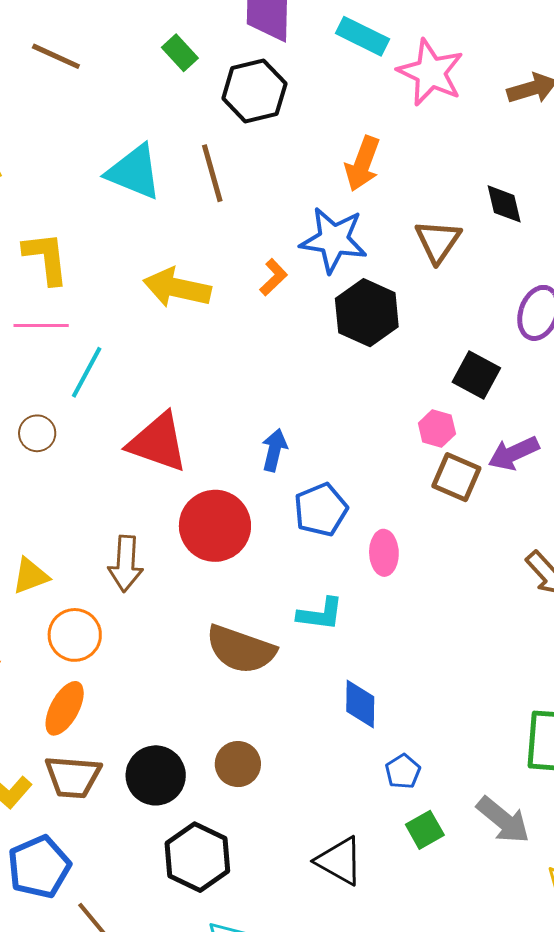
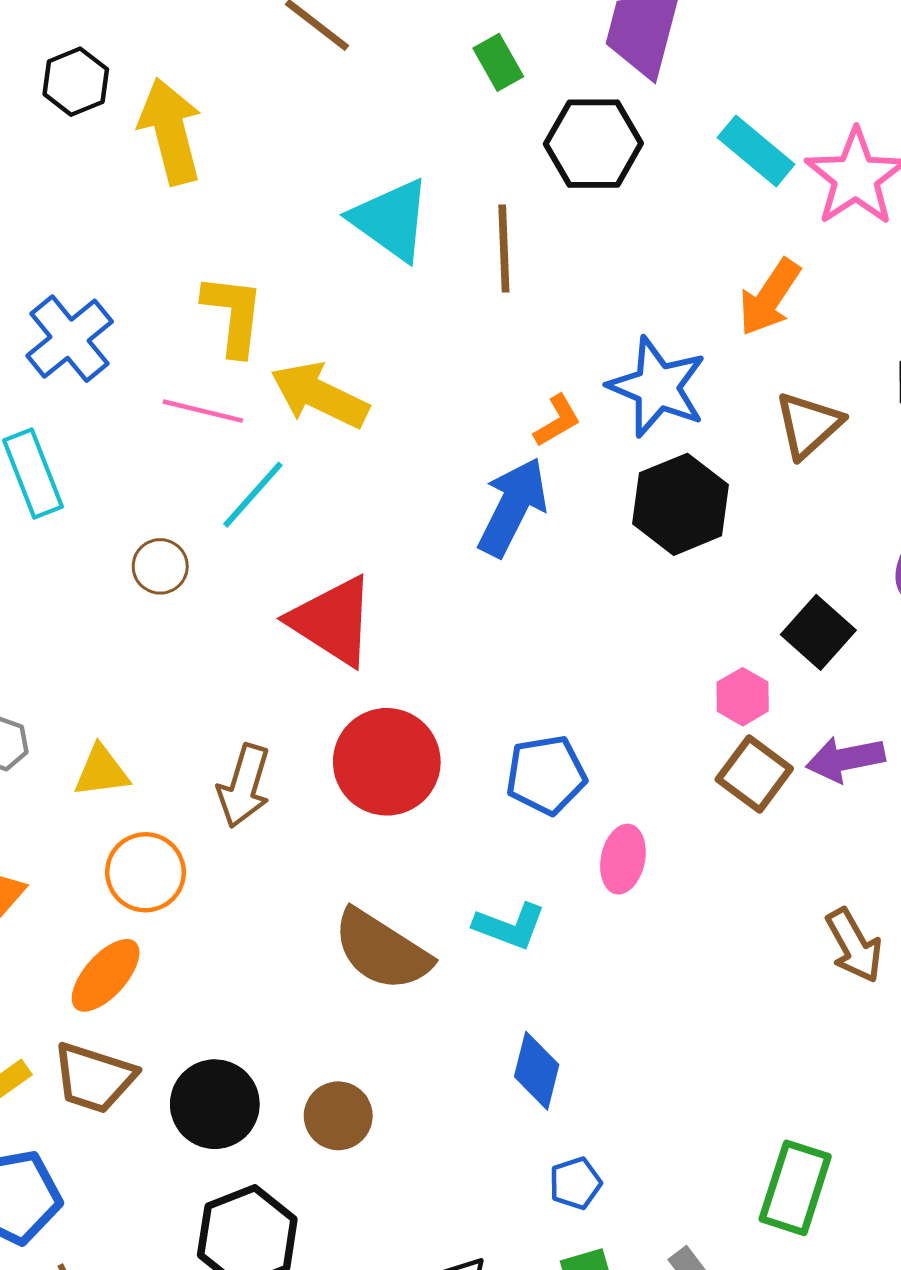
cyan rectangle: (362, 36) -> (756, 151), moved
orange arrow: (362, 164) -> (770, 297), moved
yellow arrow: (177, 288) -> (320, 395), moved
blue arrow: (274, 450) -> (513, 507), moved, size x1.6

